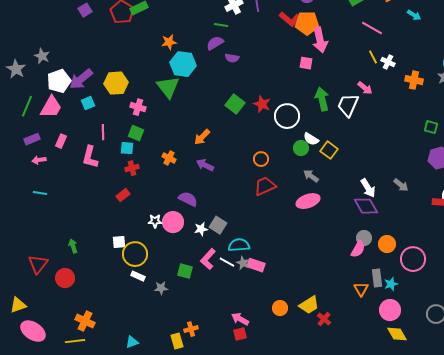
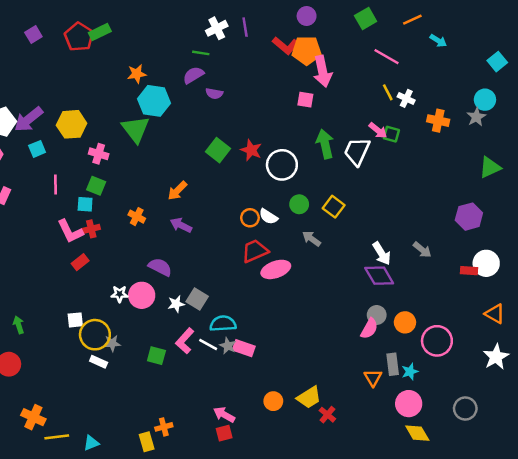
green square: (431, 127) -> (391, 134), moved
white semicircle: (311, 139) -> (268, 217), moved
pink L-shape: (90, 157) -> (70, 231), moved, turned -40
pink ellipse: (308, 201) -> (276, 269), moved
gray star: (161, 288) -> (112, 343), moved
yellow line: (75, 341) -> (57, 437), moved

